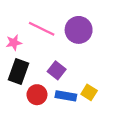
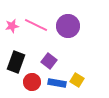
pink star: (14, 43) -> (12, 26), moved

